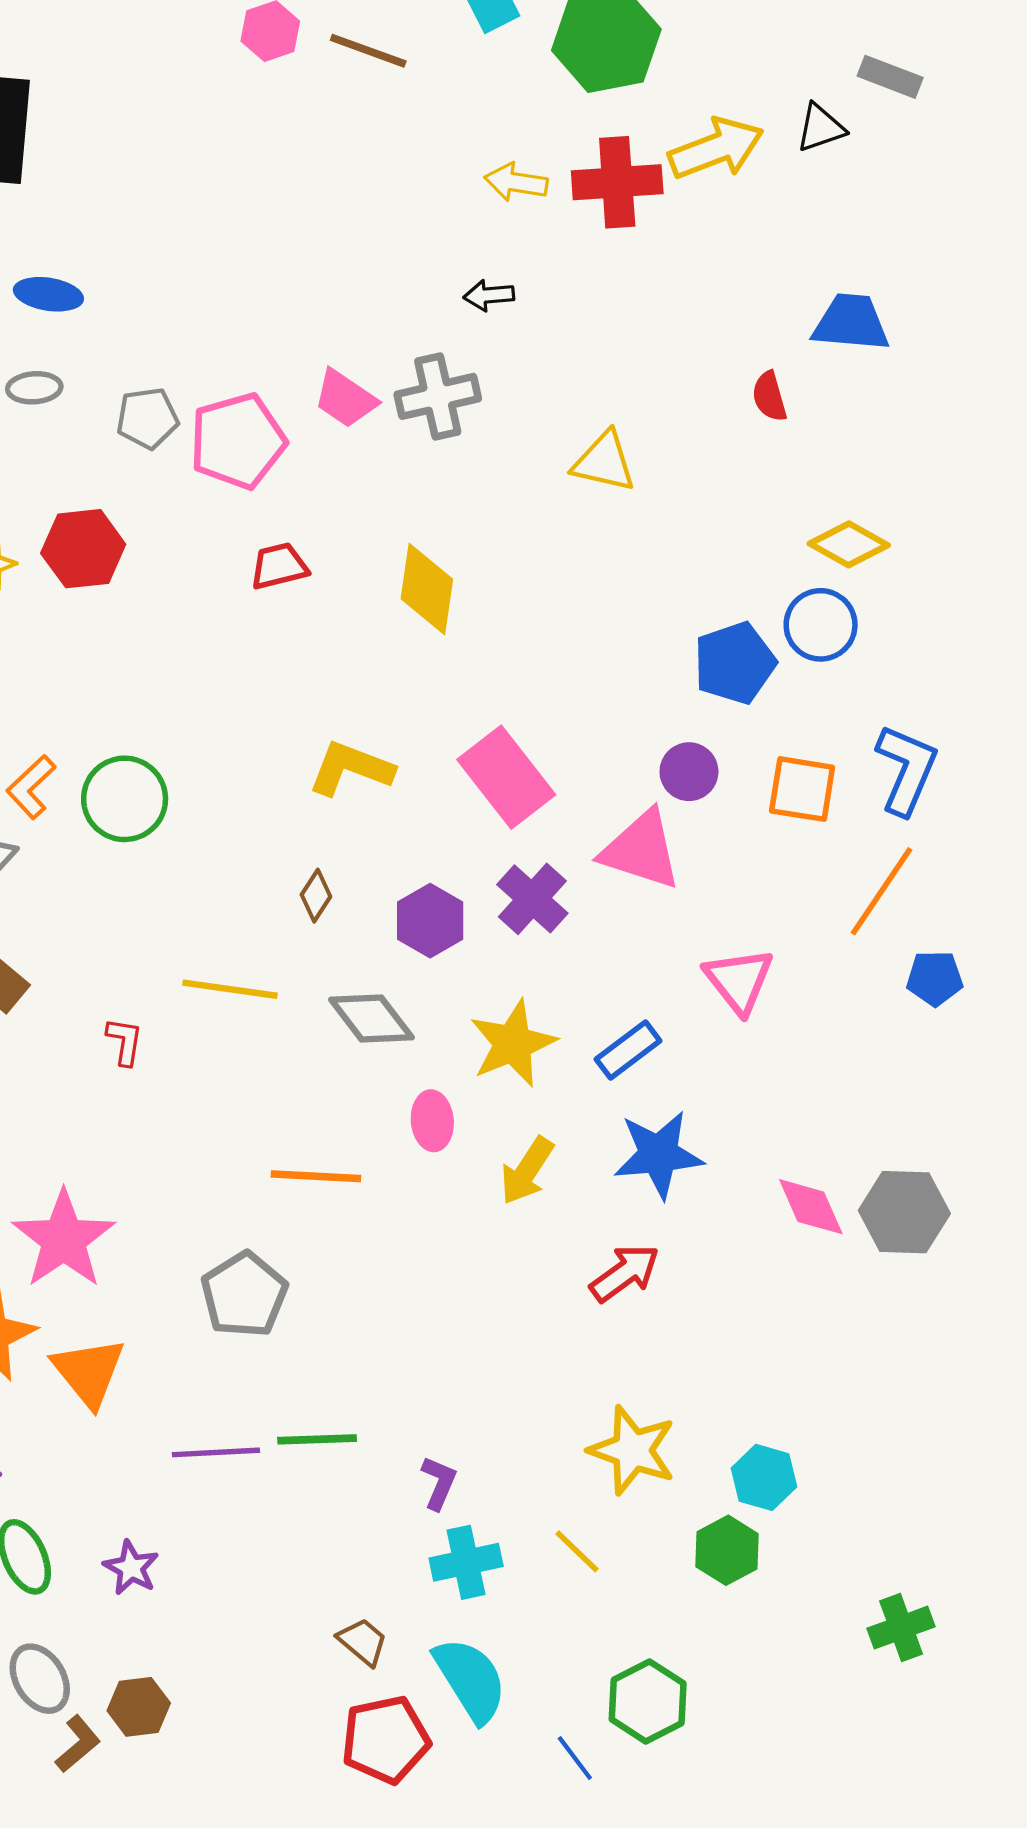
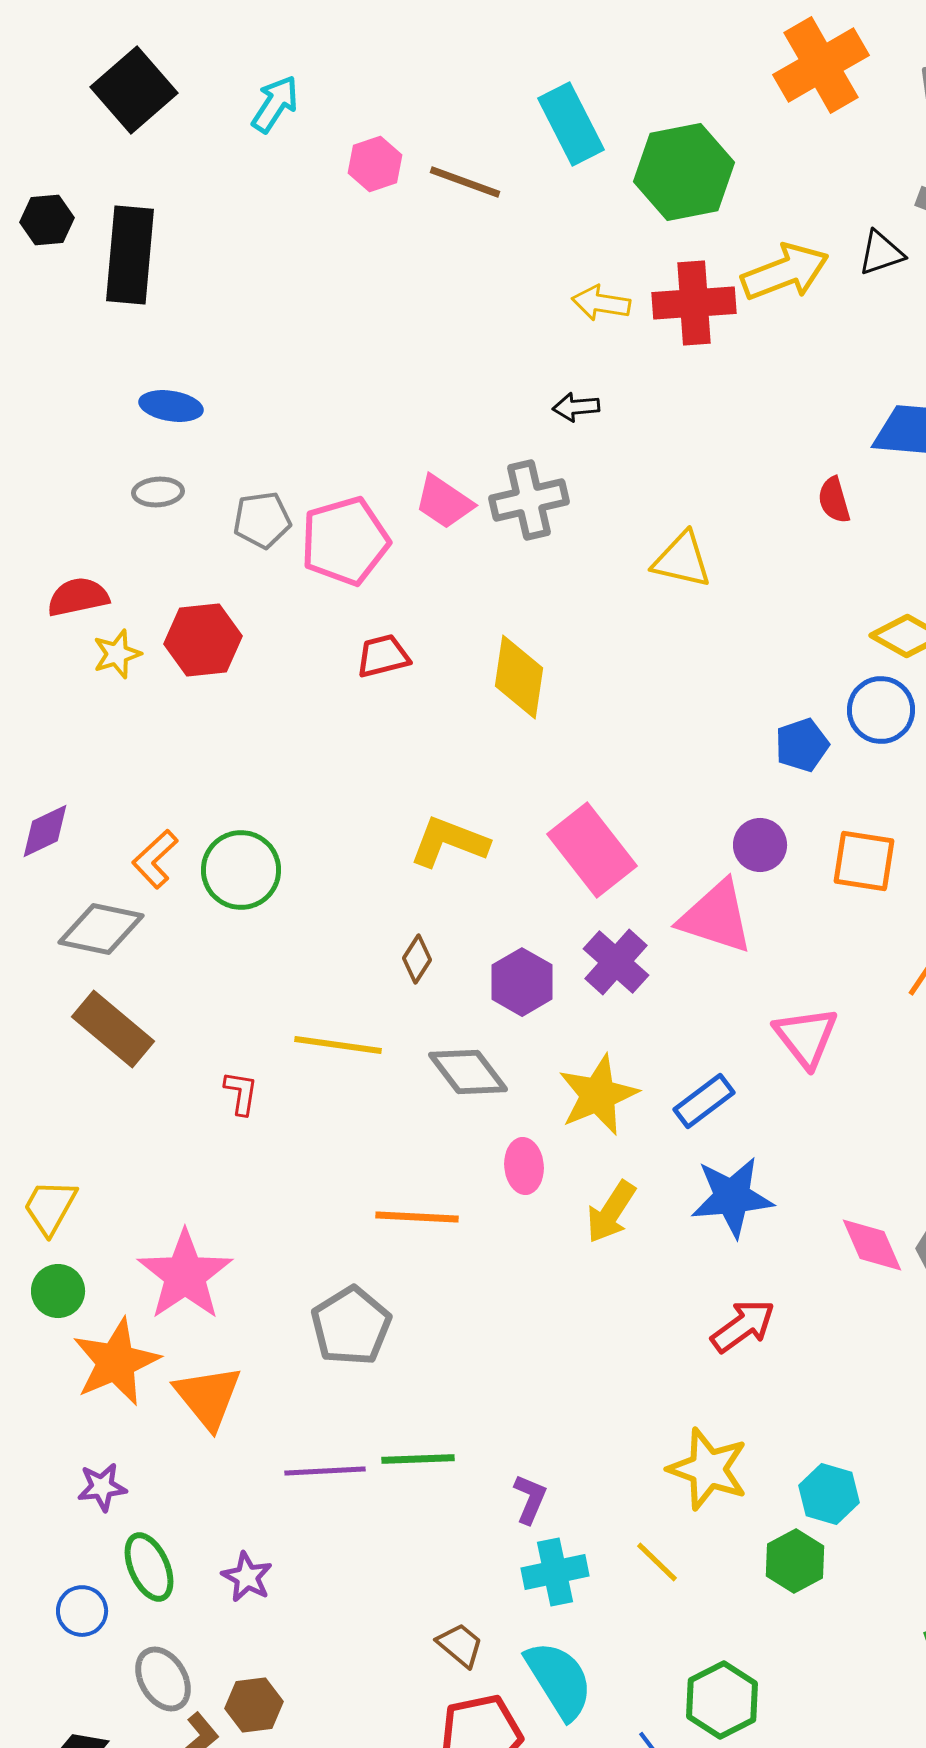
blue pentagon: (735, 663) -> (802, 745), size x0.7
red arrow: (625, 1273) -> (743, 1326), moved

